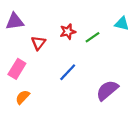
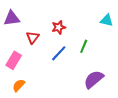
green line: (93, 37) -> (84, 46), moved, turned -32
blue line: (68, 72) -> (59, 53), moved

